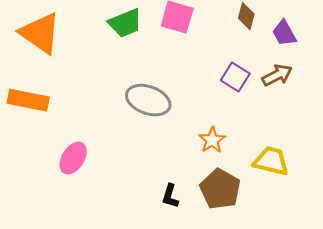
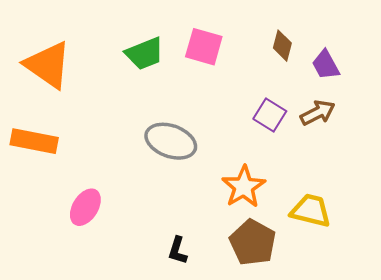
orange star: (212, 140) -> (244, 187), size x1.4
black L-shape: (170, 196) -> (178, 250), moved

